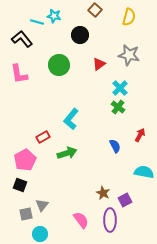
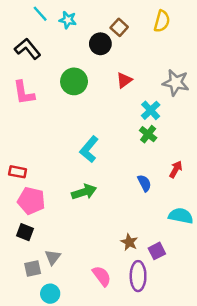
brown square: (95, 10) -> (119, 27), moved
cyan line: (37, 22) -> (40, 14), moved, turned 32
gray star: (129, 55) -> (176, 83), moved
red rectangle: (43, 137) -> (18, 172), moved, turned 40
pink pentagon: (25, 160) -> (31, 201), turned -30

